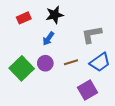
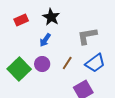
black star: (55, 15) -> (51, 17), turned -30
brown line: (71, 62) -> (67, 63), turned -40

